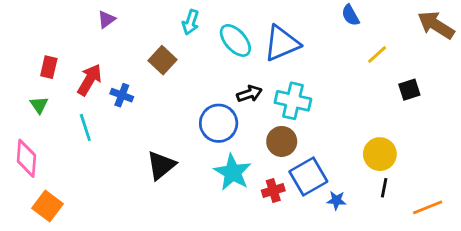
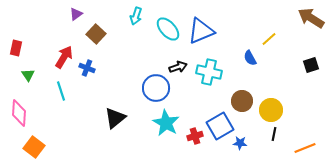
blue semicircle: (350, 15) -> (250, 58), moved
brown square: (162, 60) -> (96, 34), moved
red rectangle: (49, 67) -> (16, 48), moved
black square: (409, 90) -> (311, 65), moved
brown circle: (282, 141) -> (242, 101), moved

